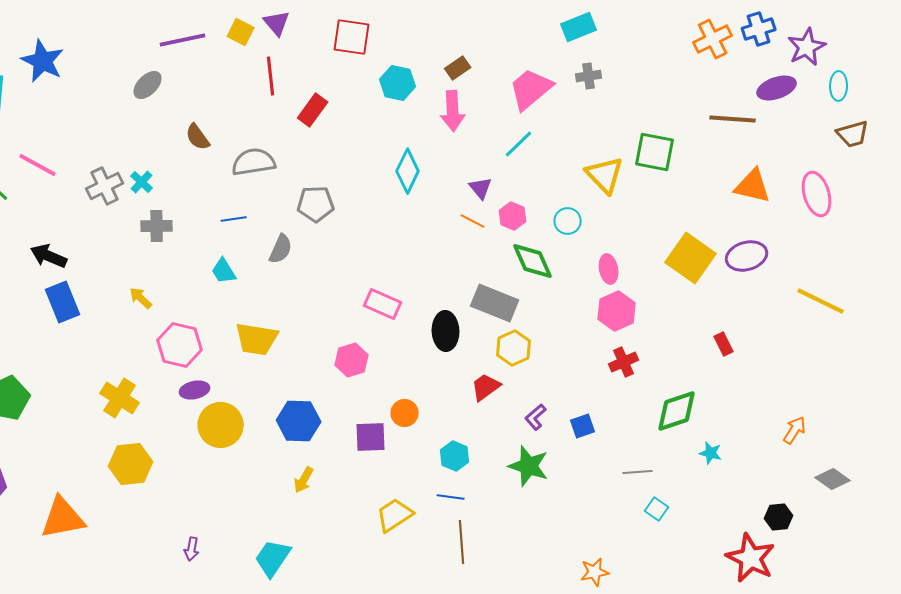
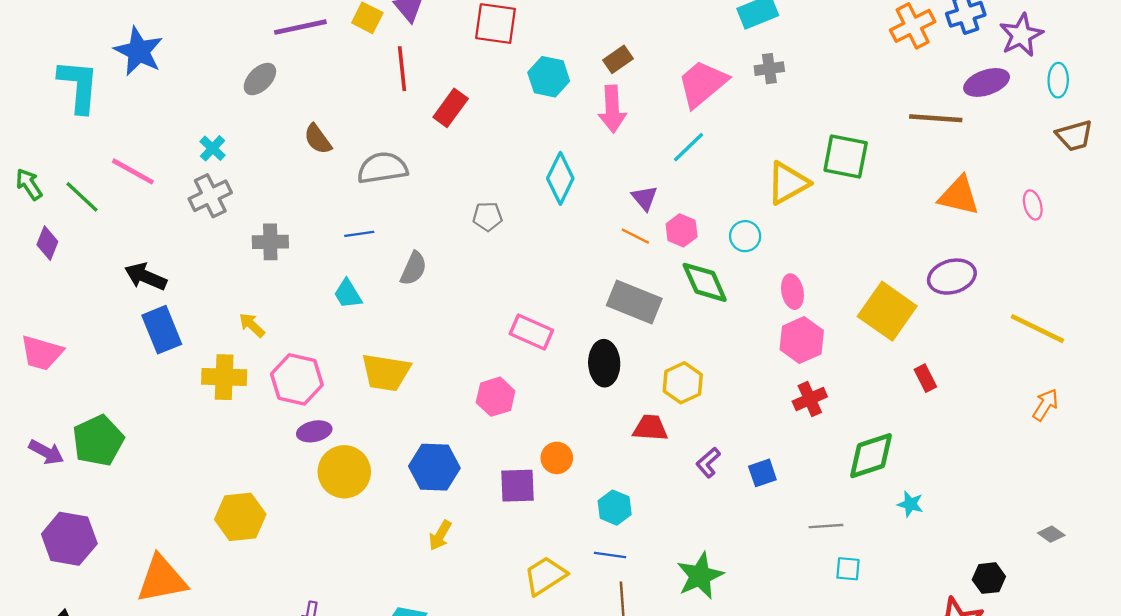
yellow triangle: (605, 175) -> (788, 183), turned 45
cyan cross: (142, 182) -> (213, 148), moved
pink ellipse: (817, 194) -> (1033, 205), size x0.6
gray pentagon: (316, 204) -> (487, 216), moved, size x0.7
yellow square: (691, 258) -> (887, 311), moved
gray rectangle: (495, 303) -> (634, 302), moved
red trapezoid: (486, 387) -> (650, 428), turned 40
yellow cross: (120, 398) -> (224, 377), moved, turned -30
orange arrow: (795, 430) -> (1045, 405), moved
green star: (529, 466) -> (700, 576), moved, turned 30
gray diamond: (833, 479) -> (1051, 534), size x0.7
cyan square: (657, 509) -> (848, 569), turned -30

